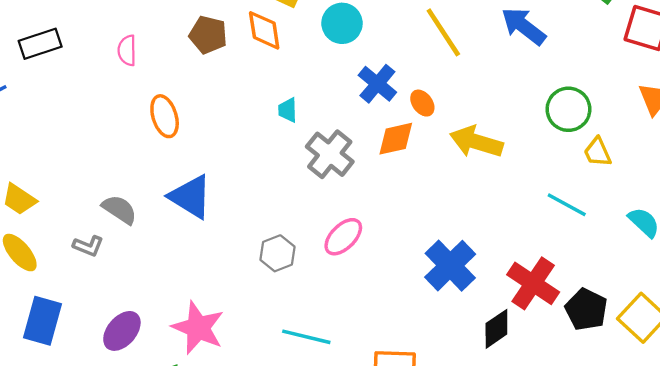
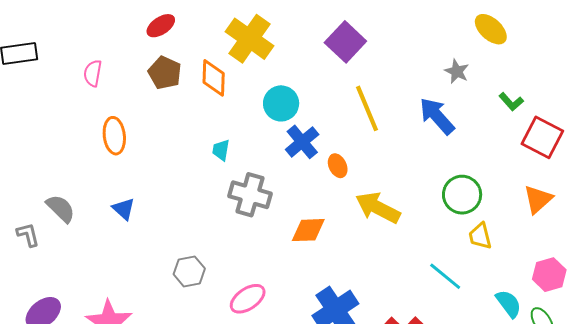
cyan circle: (342, 23) -> (281, 103), moved
orange diamond: (396, 139) -> (308, 230), moved
gray cross: (330, 154) -> (250, 195), turned -33
blue triangle: (190, 197) -> (124, 209), size x0.6
pink ellipse: (343, 237) -> (248, 299), moved
gray L-shape: (88, 246) -> (28, 235), turned -136

